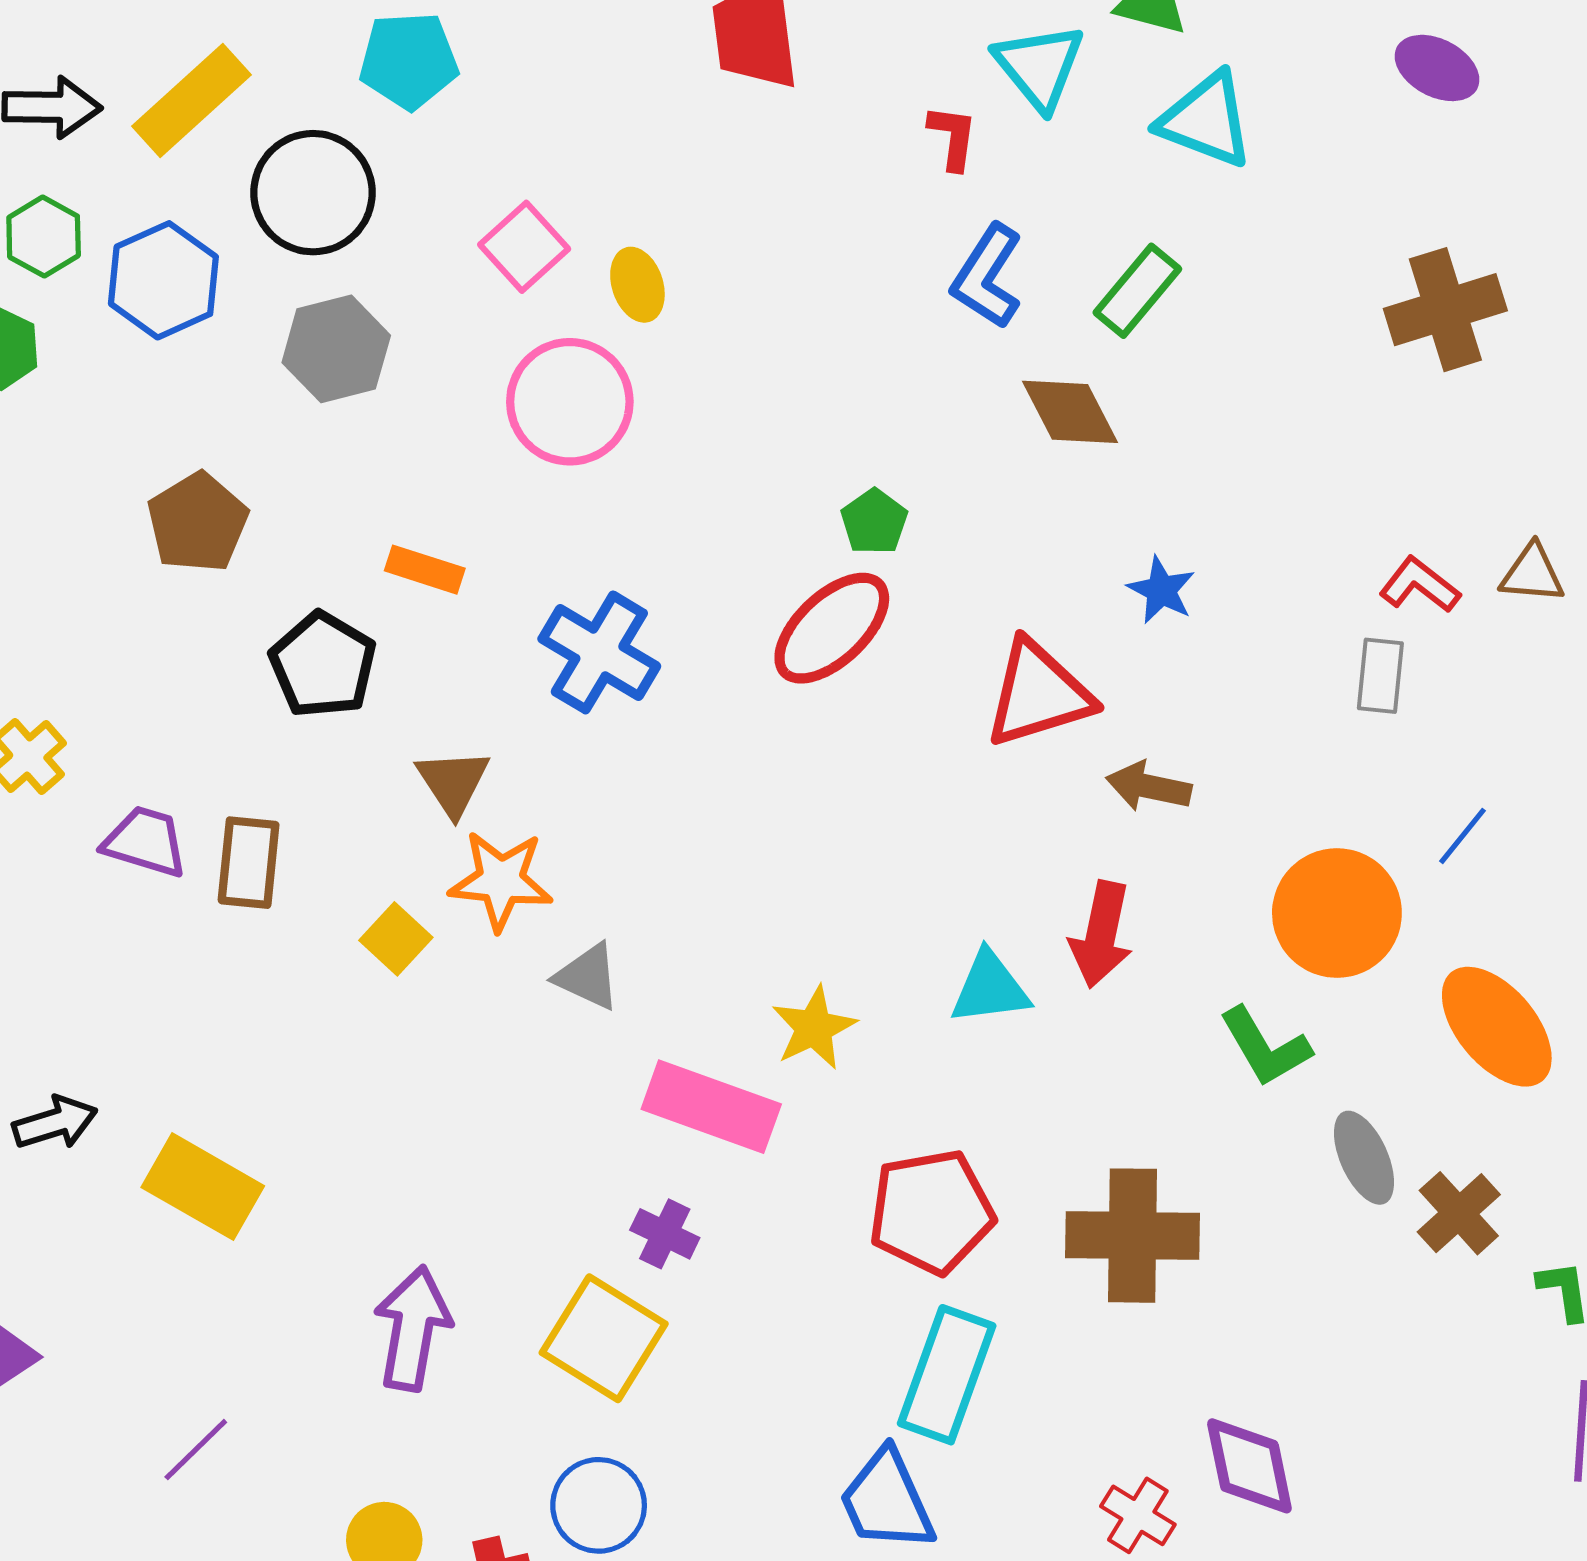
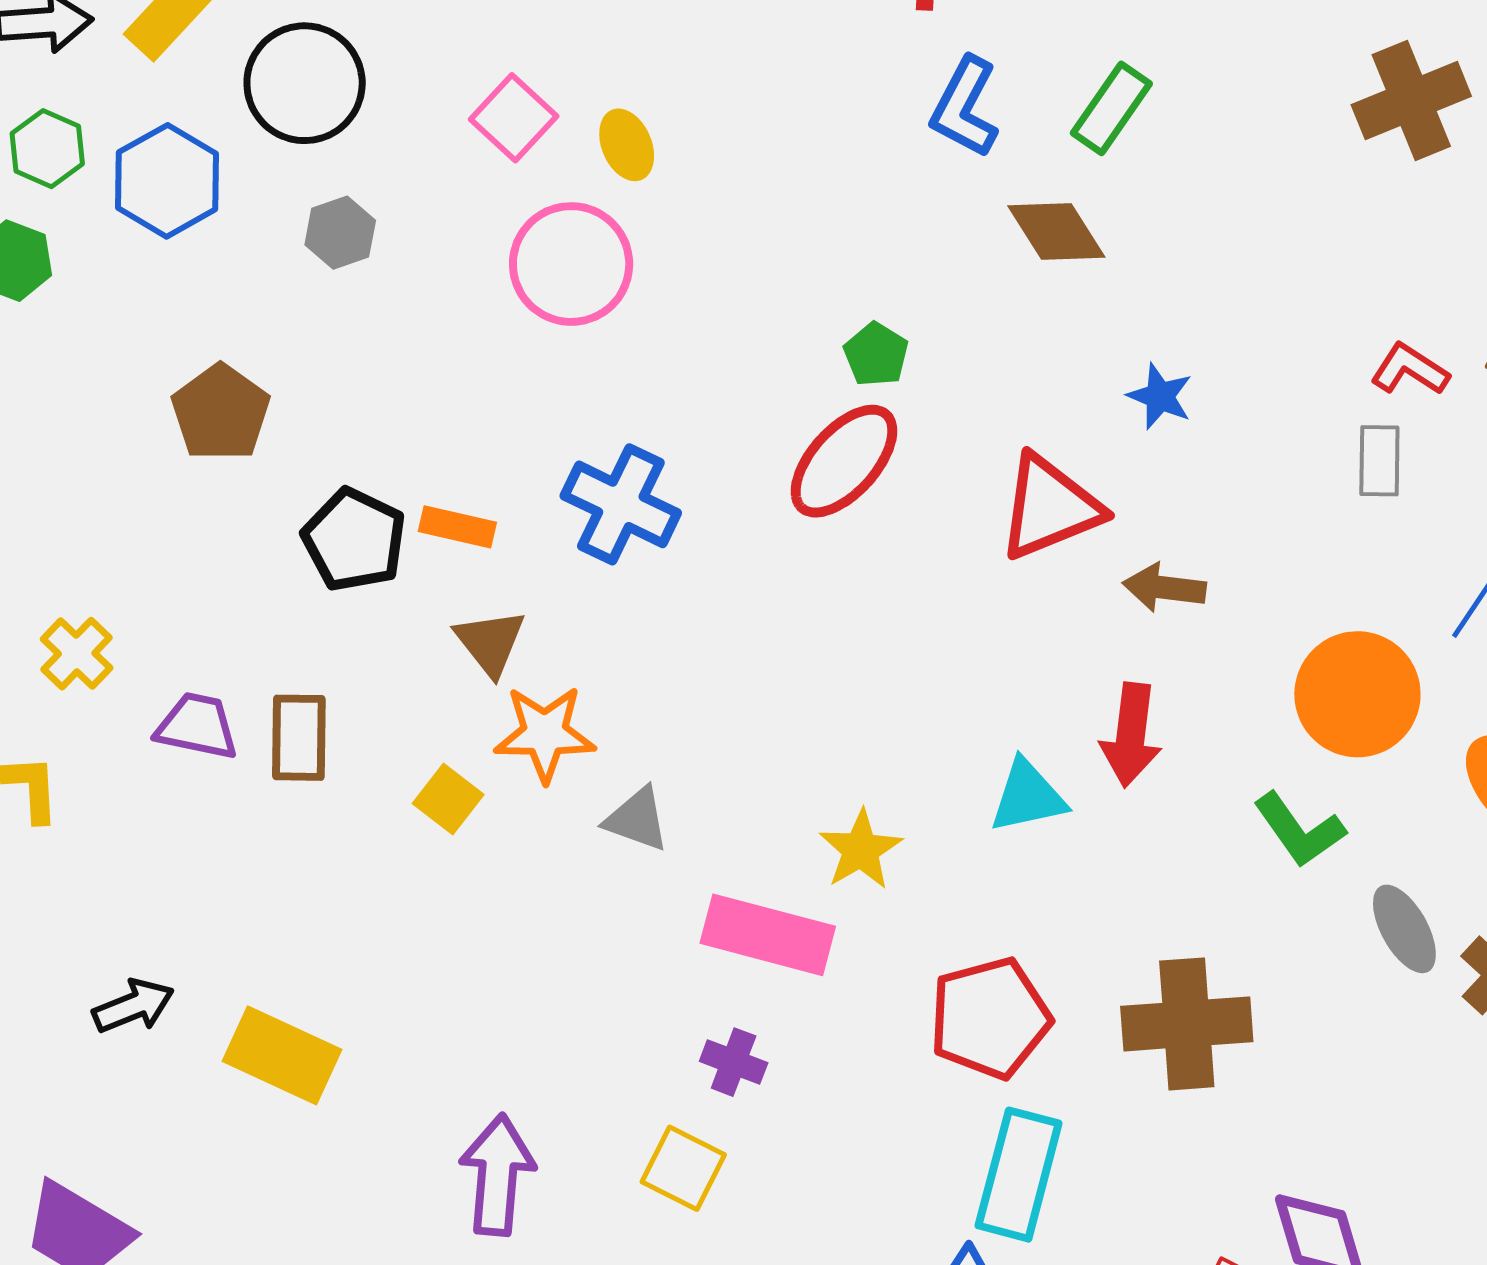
gray hexagon: (336, 349) -> (340, 233), size x0.7
orange rectangle: (425, 570) -> (457, 527), moved
yellow square: (604, 1338) -> (683, 1168), size x0.7

